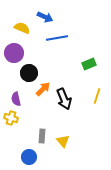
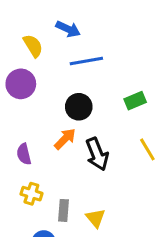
yellow semicircle: (22, 28) -> (33, 46), turned 35
black circle: (29, 73) -> (79, 107), moved
yellow line: (97, 96) -> (147, 149), turned -49
yellow cross: (11, 118) -> (31, 194), moved

